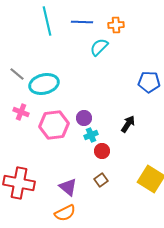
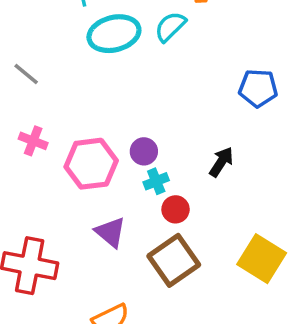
cyan ellipse: (44, 84) -> (114, 34), moved
brown square: (101, 180) -> (174, 260), size x2.0
purple triangle: (68, 187) -> (110, 232), moved

